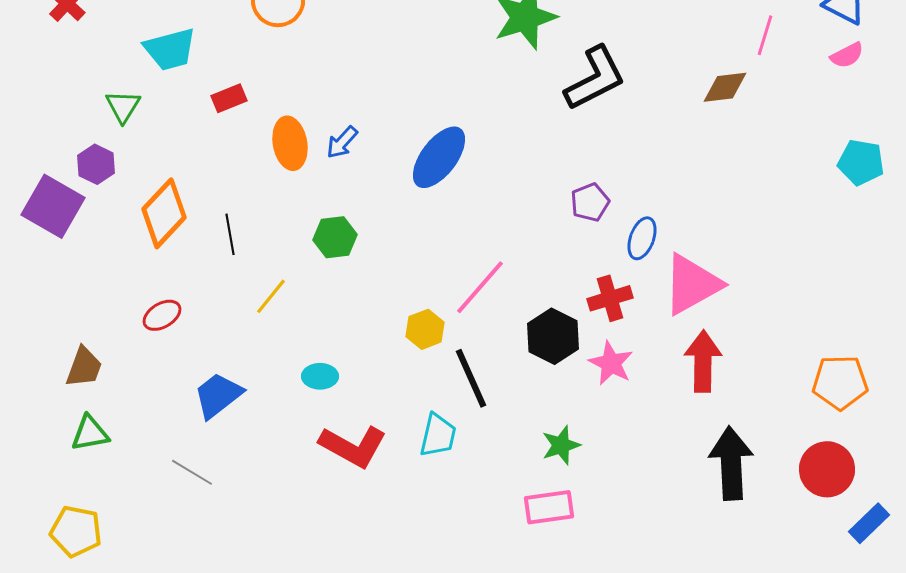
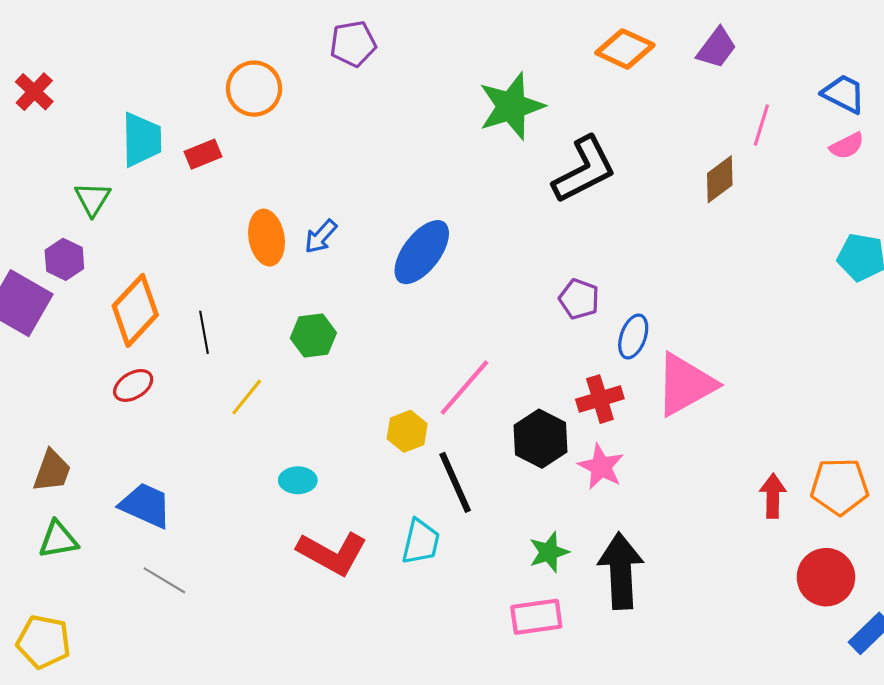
cyan trapezoid: (170, 49) -> (142, 140), turned -76
brown diamond: (725, 87) -> (720, 179), turned -30
red rectangle: (229, 98) -> (203, 154), moved
purple pentagon: (590, 202) -> (579, 299), turned -30
red ellipse: (162, 315) -> (133, 385), moved
red arrow: (703, 361) -> (773, 496), moved, size x0.7
blue trapezoid: (218, 395) -> (146, 505), moved, turned 62
black arrow: (731, 463) -> (621, 571), moved

